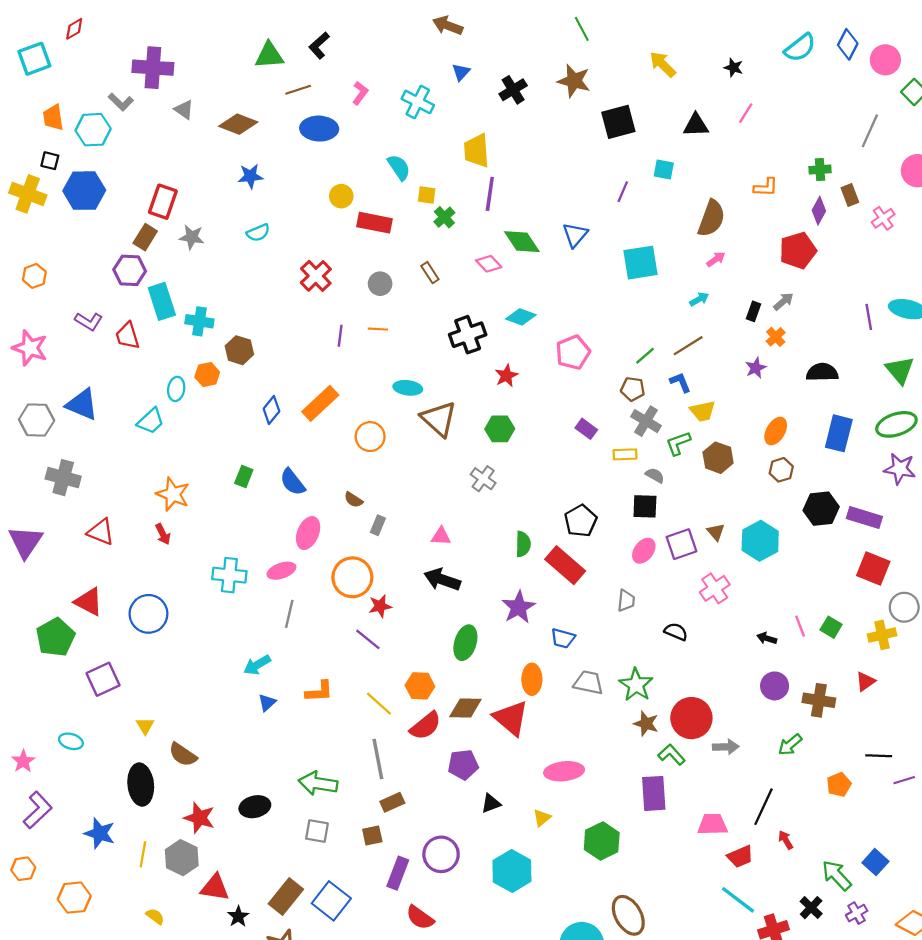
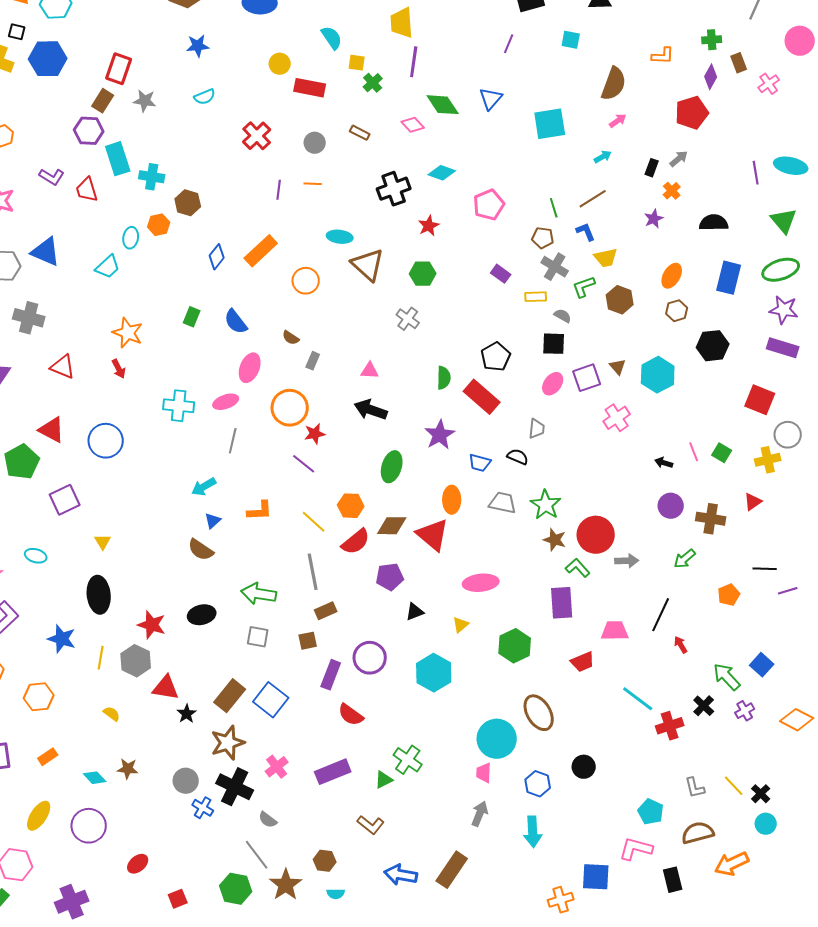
purple line: (623, 192) -> (509, 44), moved
brown rectangle: (430, 273) -> (360, 133), turned -30
green line: (645, 356) -> (554, 208), turned -66
purple rectangle: (864, 517) -> (783, 348), moved
black semicircle: (676, 632) -> (518, 457), moved
brown semicircle: (183, 755) -> (201, 550), moved
red trapezoid: (740, 857) -> (583, 662), moved

